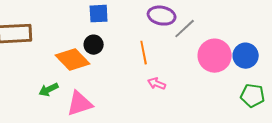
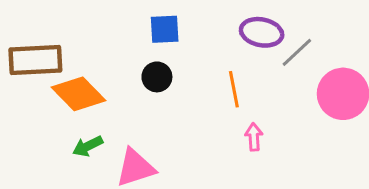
orange diamond: (73, 60) -> (78, 94), moved
pink arrow: (157, 84) -> (254, 137), turned 66

